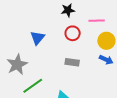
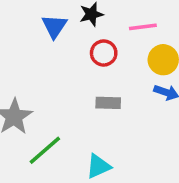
blue triangle: (37, 38) -> (54, 26), moved

